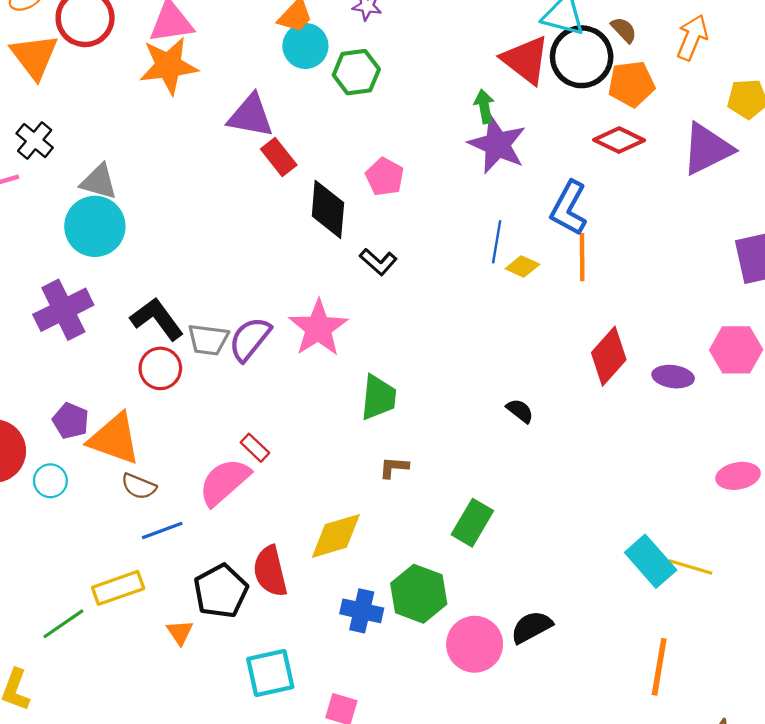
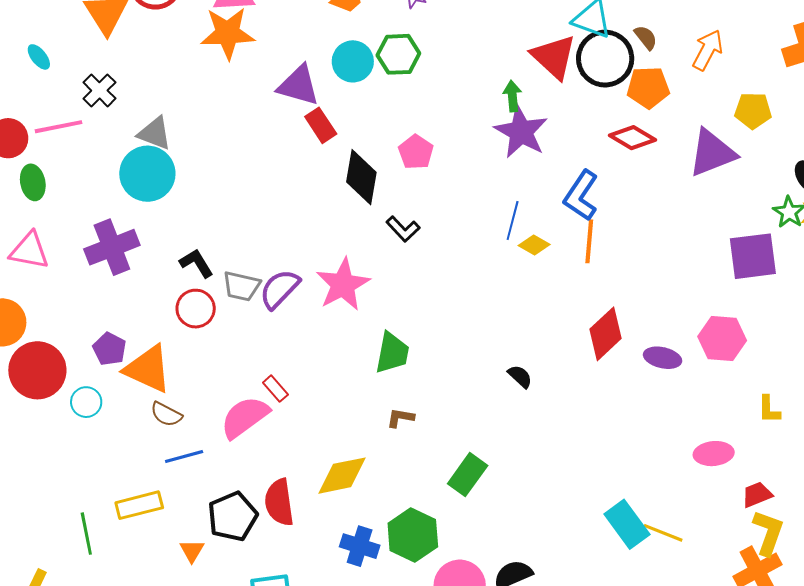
cyan circle: (305, 46) -> (353, 61), moved
black L-shape: (157, 319) -> (196, 263), size x0.7
green line: (63, 624) -> (86, 534), turned -72

